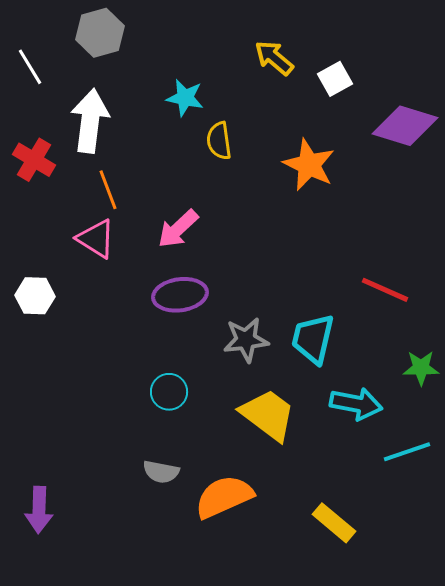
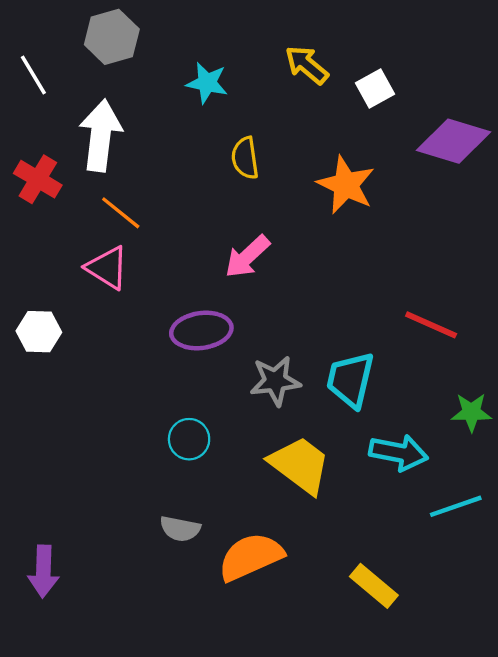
cyan star: (185, 98) -> (207, 83), moved
orange line: (108, 190) -> (121, 213), turned -30
pink arrow: (178, 229) -> (247, 257), moved

